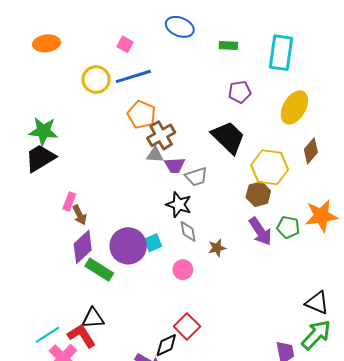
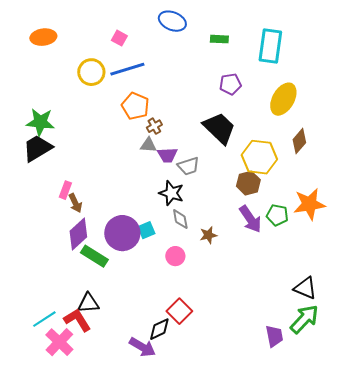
brown cross: (161, 135) -> (154, 126), size x0.6

